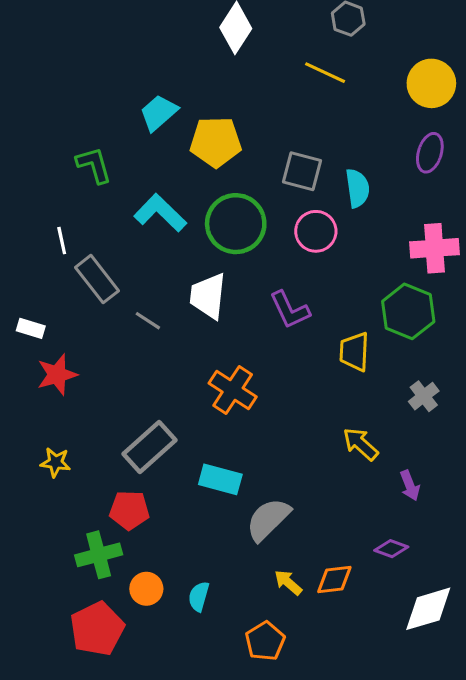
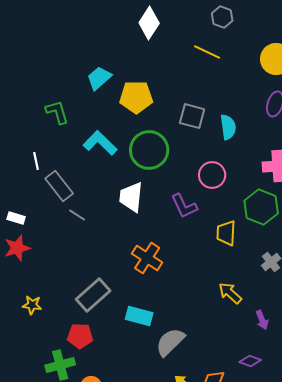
pink circle: (316, 231) -> (212, 175), moved
gray line: (148, 321) -> (77, 215), moved
red star: (57, 375) -> (17, 248), moved

